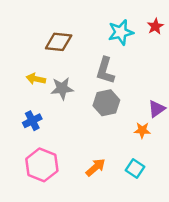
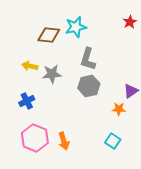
cyan star: (121, 32) -> (76, 27), moved
orange arrow: (96, 167) -> (64, 141), moved, turned 114

